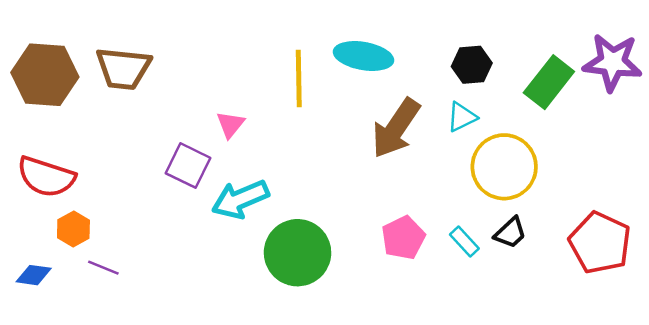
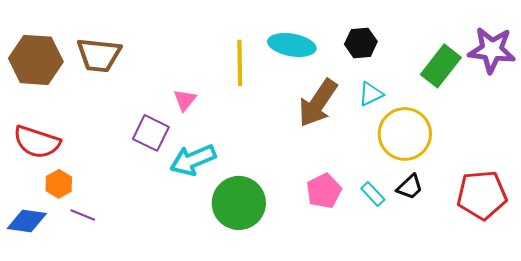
black hexagon: (472, 65) -> (361, 43), moved
red pentagon: (600, 243) -> (482, 195), turned -30
blue diamond: (34, 275) -> (27, 221), size x1.4

